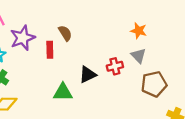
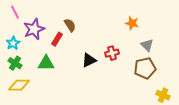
red rectangle: (50, 50) -> (57, 39), turned 32
gray triangle: (139, 56) -> (147, 45), moved
green triangle: (63, 92) -> (46, 63), moved

